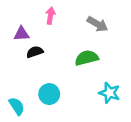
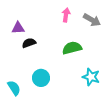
pink arrow: (50, 16) -> (66, 15), moved
gray arrow: (97, 24) -> (92, 20), moved

